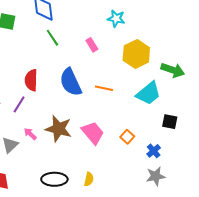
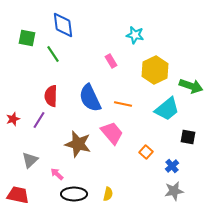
green line: (52, 38) -> (53, 54), moved
pink trapezoid: (93, 133) -> (112, 133), moved
pink arrow: (30, 134) -> (57, 174), moved

